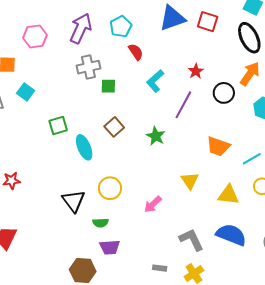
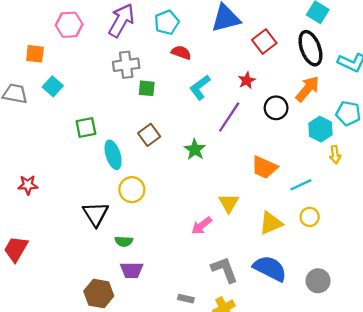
red square: (208, 22) -> (264, 42), moved, turned 30
red semicircle: (136, 52) -> (181, 53), turned -42
yellow circle: (110, 188) -> (132, 190), moved
yellow triangle: (228, 195) -> (271, 223), turned -35
pink arrow: (153, 204) -> (202, 226), moved

